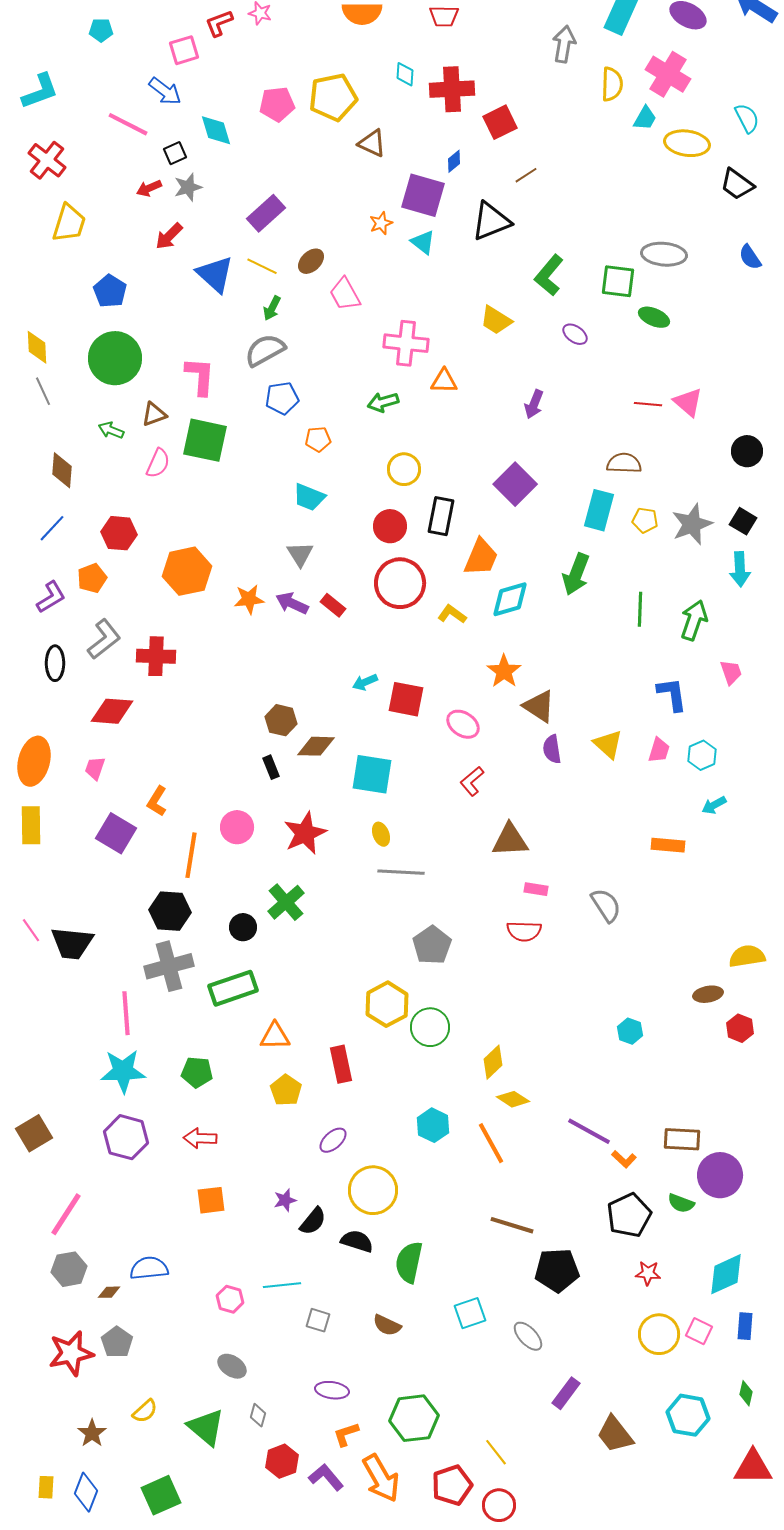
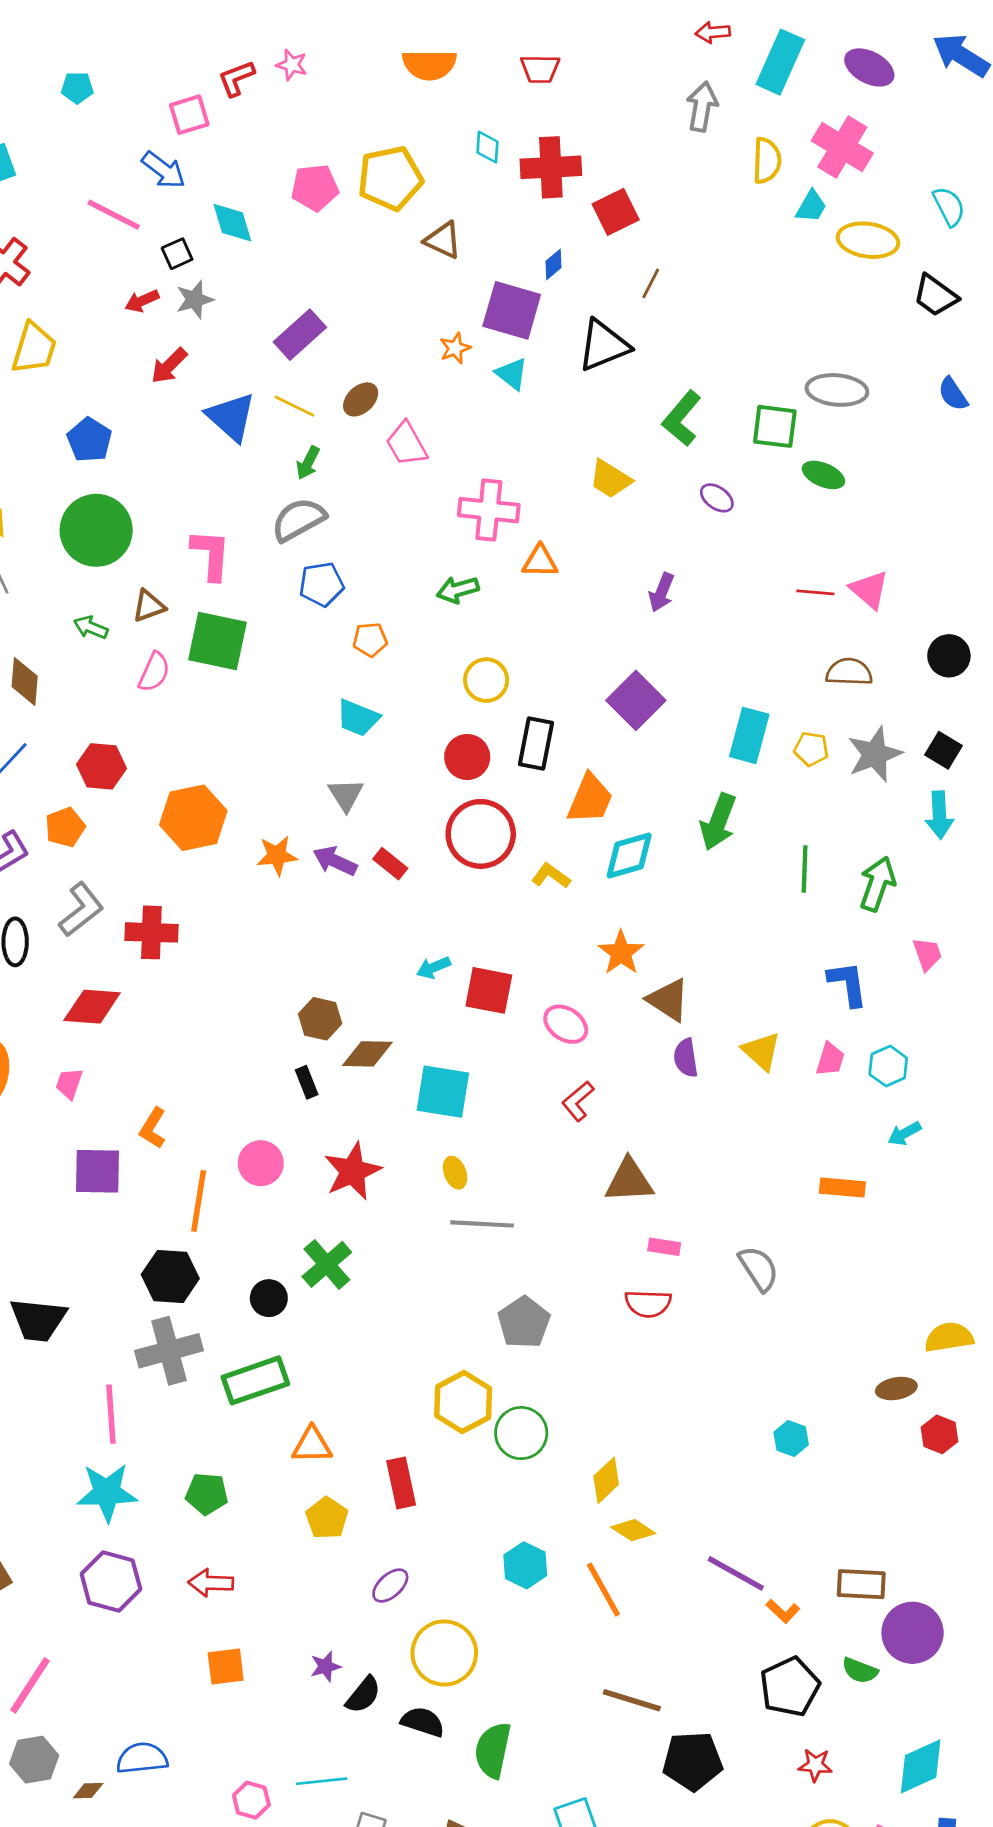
brown line: (526, 175) -> (651, 283), turned -30
brown semicircle: (624, 463) -> (849, 672), moved
purple square: (116, 833) -> (97, 1171), turned -30

